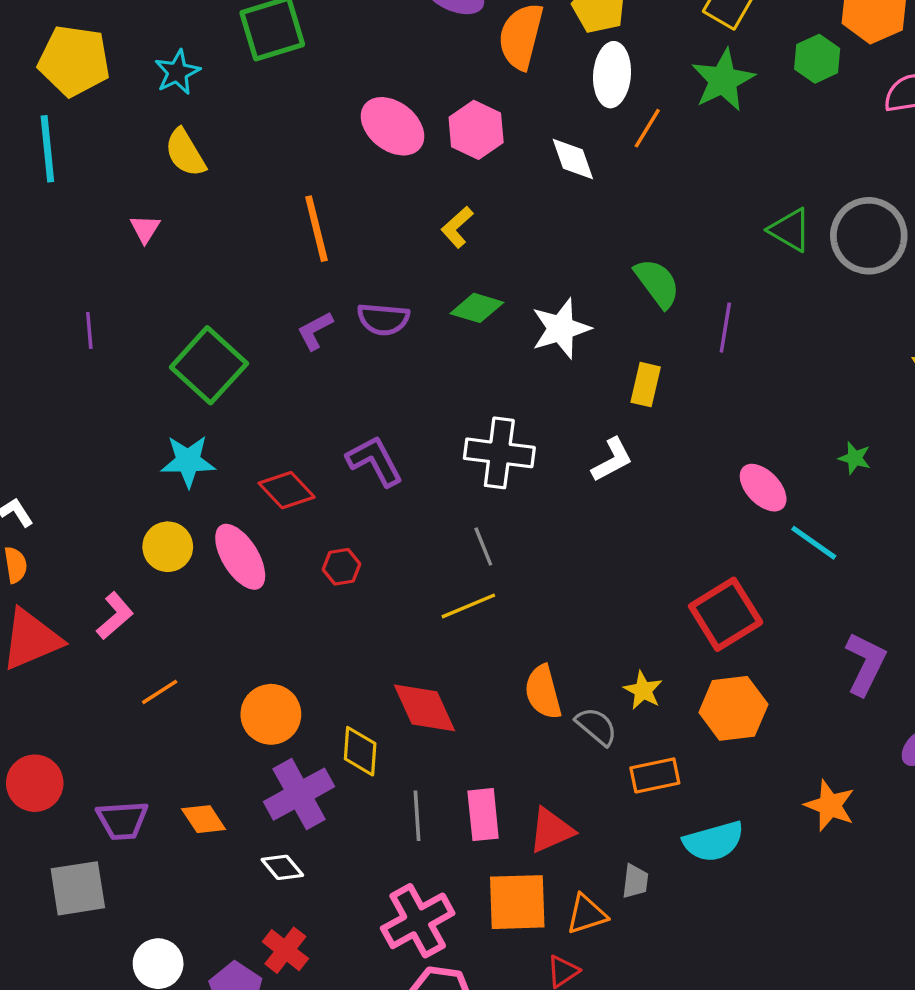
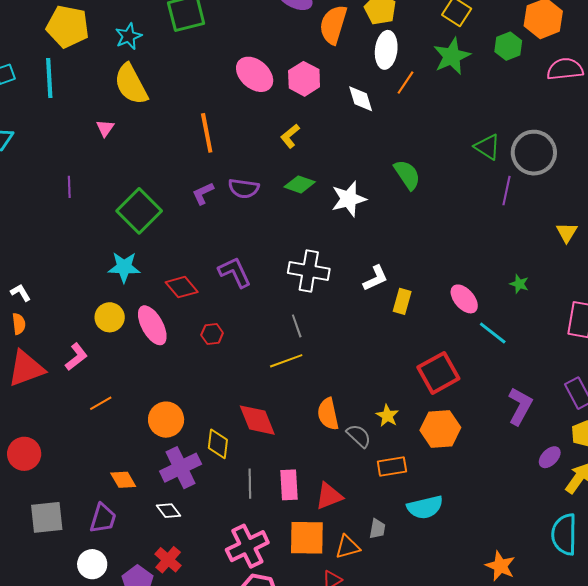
yellow semicircle: (185, 153) -> (131, 84), size x1.4
purple line: (725, 328) -> (507, 191), moved
yellow rectangle: (646, 385) -> (402, 301), moved
orange star: (830, 805) -> (500, 566), moved
purple trapezoid: (122, 820) -> (103, 518), moved, turned -72

